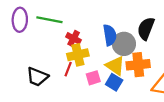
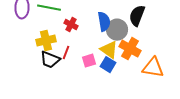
yellow cross: (78, 55) -> (46, 41), moved
orange cross: (138, 65) -> (130, 49), turned 35
black trapezoid: (37, 77) -> (50, 60), moved

